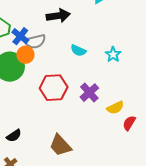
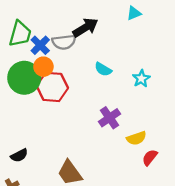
black arrow: (58, 16) -> (85, 28), turned -30
gray semicircle: (35, 41) -> (64, 42), moved
red hexagon: (54, 88) -> (52, 87), moved

